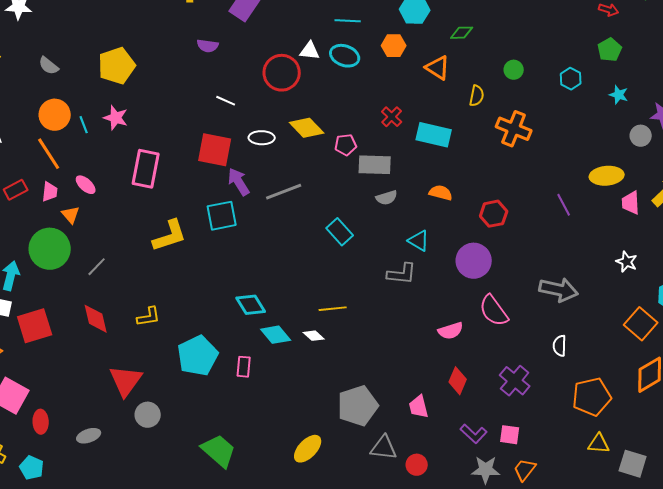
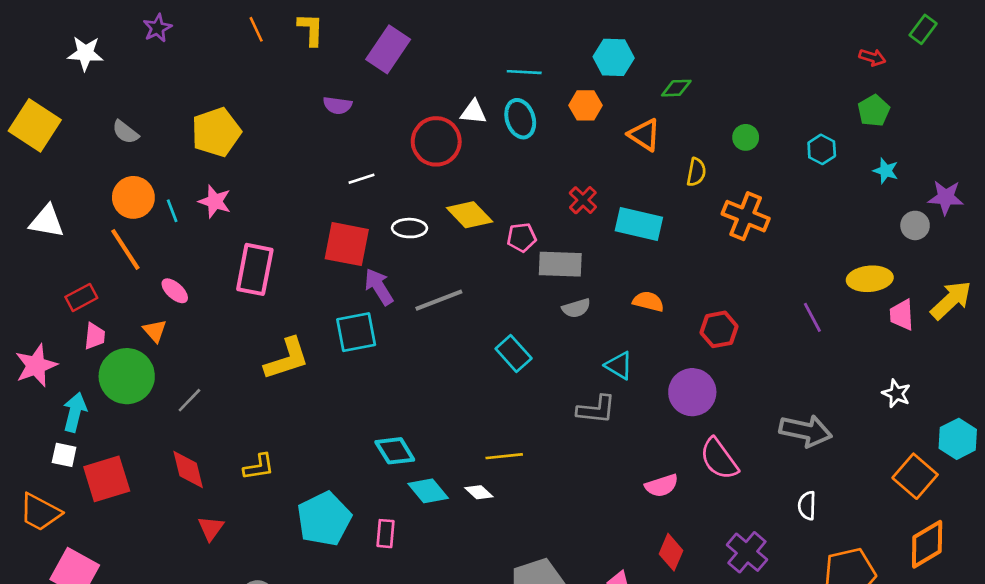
cyan ellipse: (345, 56) -> (520, 119), turned 52
white line: (226, 101) -> (361, 179), turned -42
pink trapezoid: (50, 192) -> (95, 336), moved
red triangle: (126, 381) -> (211, 528), moved, size x0.6

